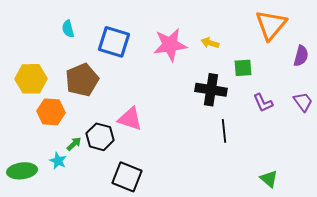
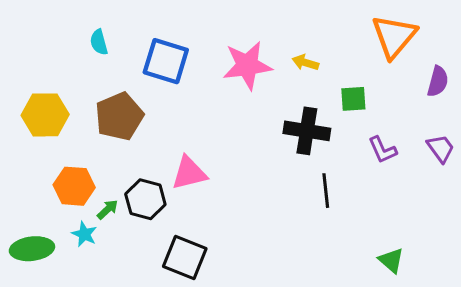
orange hexagon: (51, 112) -> (74, 186), moved
pink triangle: (130, 119) -> (189, 173), turned -32

